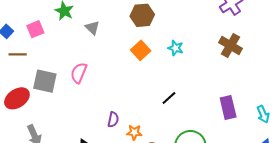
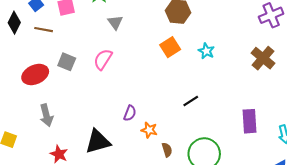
gray triangle: (92, 28) -> (115, 22), moved
gray square: (45, 81) -> (67, 62), size x0.7

